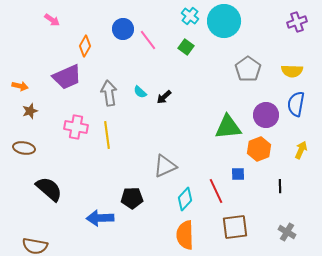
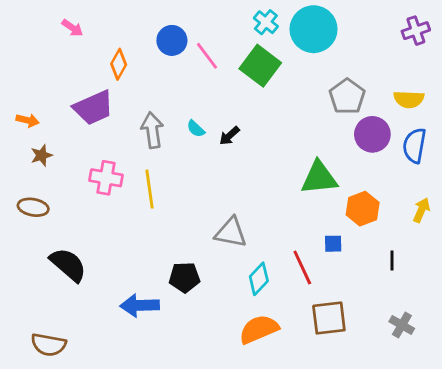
green square: (186, 47) -> (260, 66), size x1.8
purple circle: (266, 115) -> (372, 134), moved
gray triangle: (165, 166) -> (231, 232), turned 35
orange semicircle: (185, 235) -> (259, 329), turned 68

